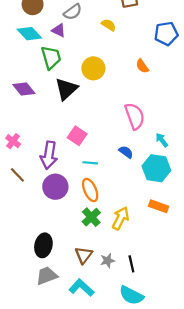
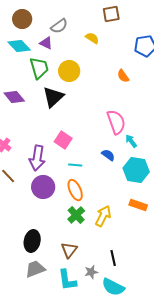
yellow circle: (93, 68) -> (69, 71), moved
cyan arrow: (162, 140) -> (131, 141), moved
gray star: (108, 261) -> (91, 272), moved
cyan L-shape: (81, 288) -> (67, 280), turned -140

